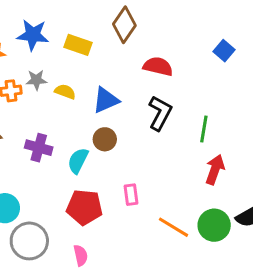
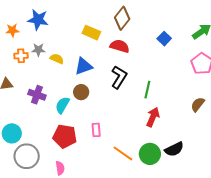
brown diamond: (124, 25) -> (122, 18), moved
yellow rectangle: (78, 45) -> (91, 33), moved

